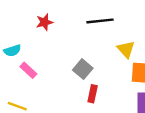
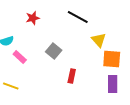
black line: (100, 21) -> (78, 17), turned 35
gray square: (83, 69) -> (54, 51), moved

